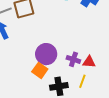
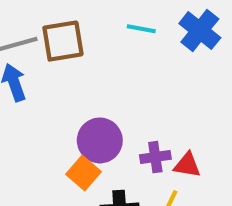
purple cross: (73, 59) -> (155, 157), turned -32

